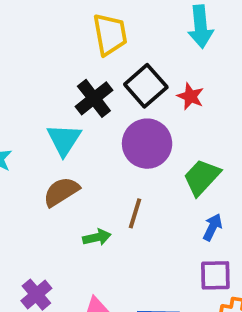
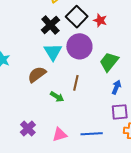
cyan triangle: (64, 140) -> (53, 52), moved
green arrow: (97, 237) -> (57, 97), turned 48

